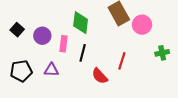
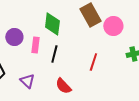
purple triangle: (51, 70) -> (27, 81), moved, turned 42
red semicircle: (100, 76) -> (63, 86), moved

